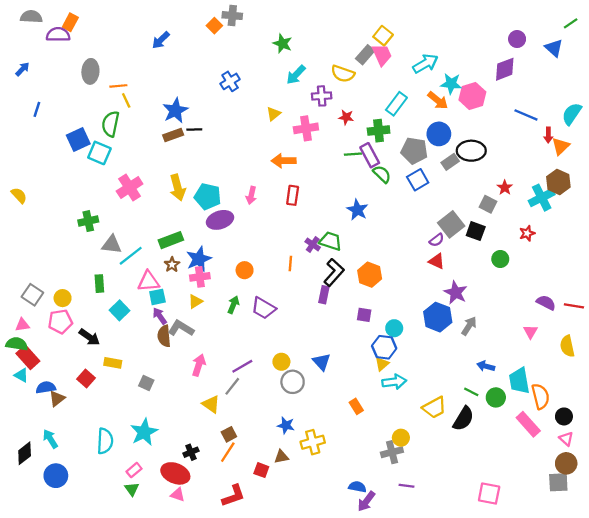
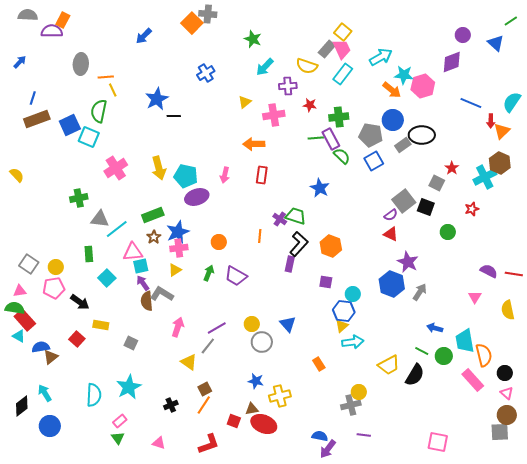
orange square: (214, 26) -> (192, 23), size x1.5
cyan rectangle: (396, 104) -> (343, 74), moved
brown rectangle: (173, 135) -> (37, 119), moved, size x1.4
red ellipse: (175, 473) -> (264, 424), moved

